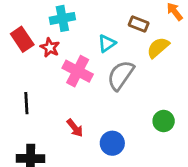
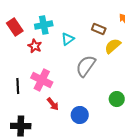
red rectangle: (22, 39) -> (15, 27), moved
cyan triangle: (107, 43) -> (68, 39), moved
pink cross: (78, 71) -> (42, 80), moved

